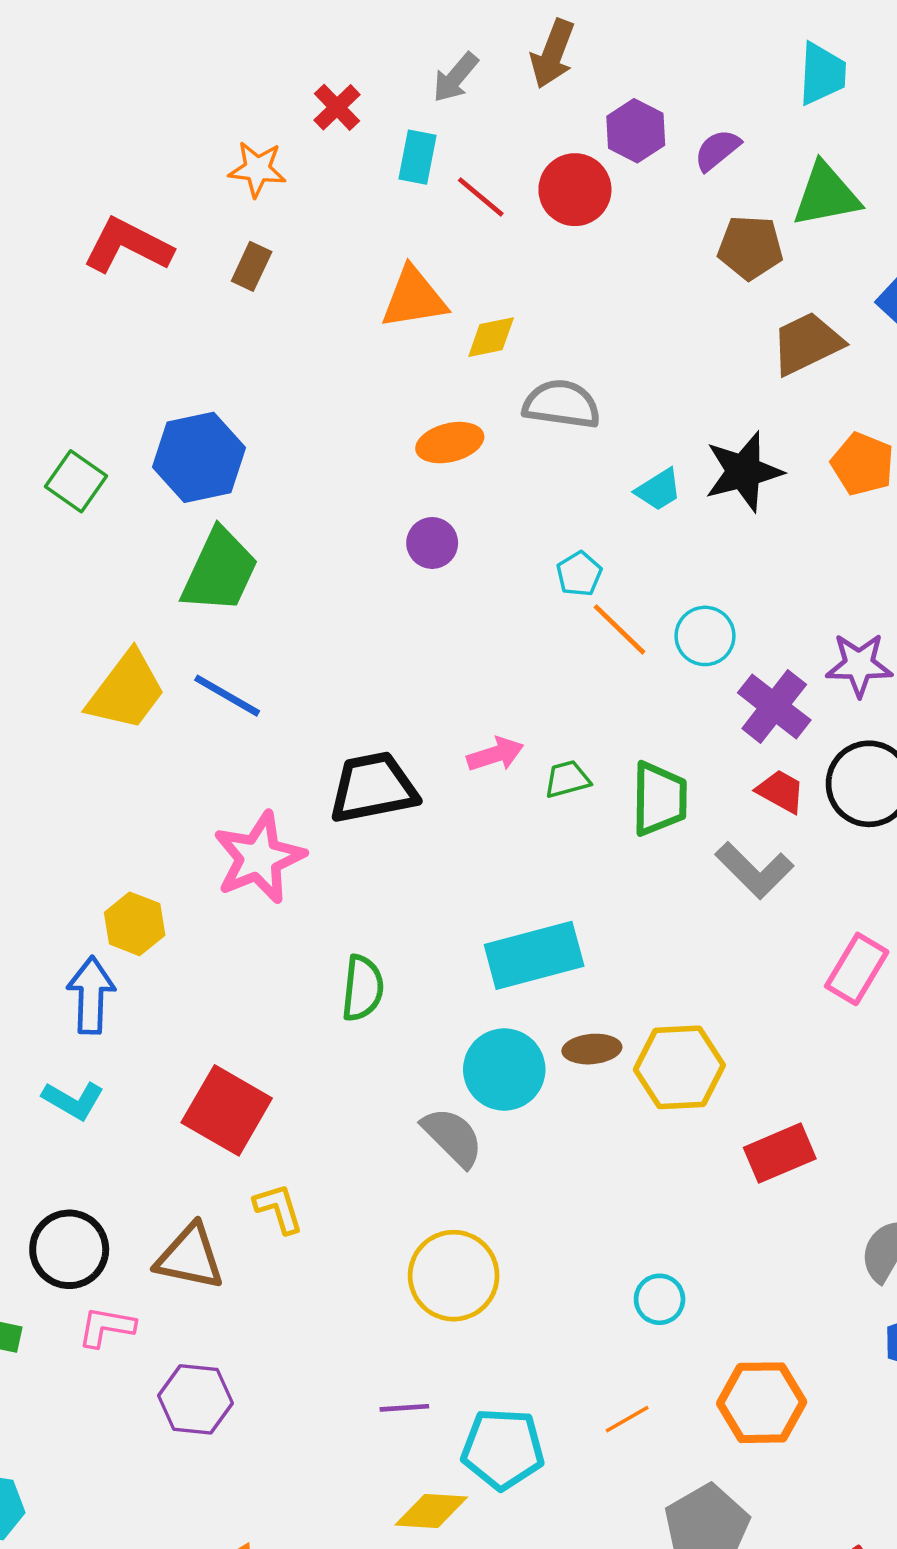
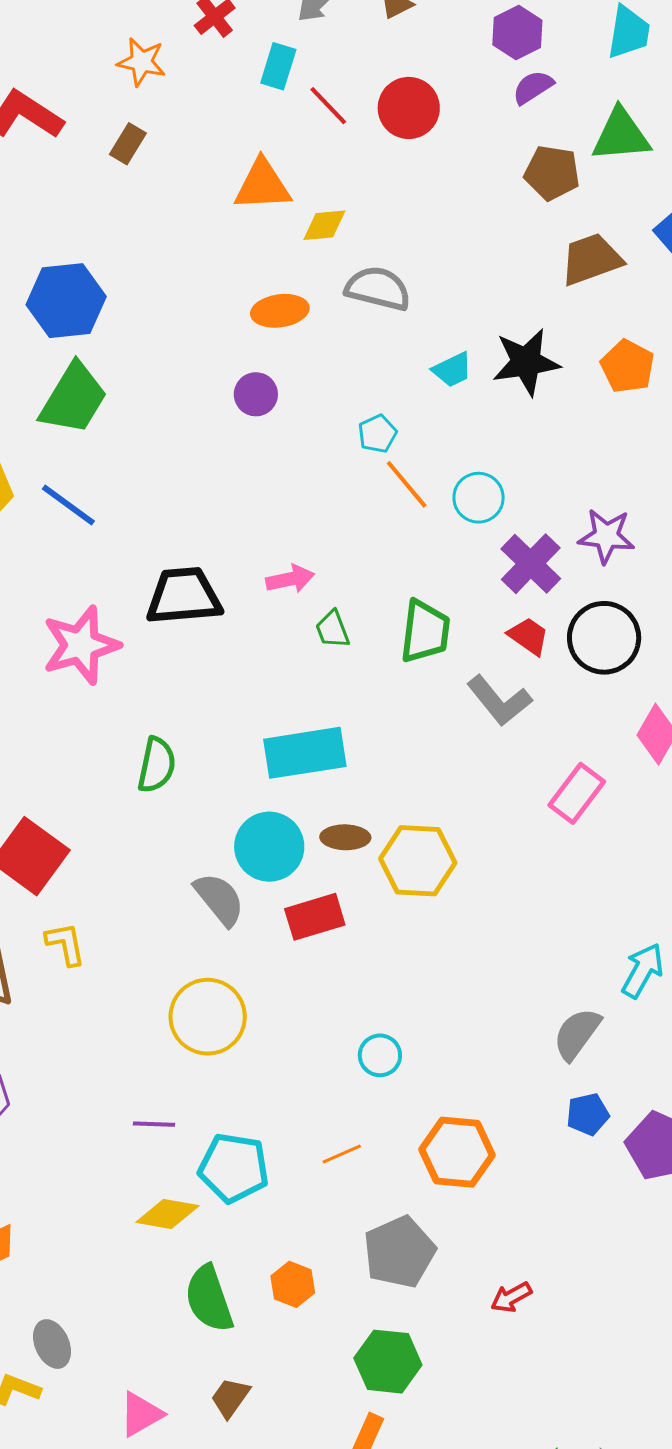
purple hexagon: (636, 131) -> (517, 33), moved
green trapezoid: (567, 779) -> (332, 629), moved, turned -102
red rectangle: (780, 1153) -> (315, 917), moved

